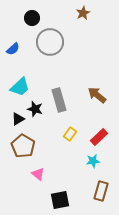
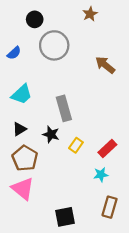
brown arrow: (97, 95) -> (105, 65), moved
black star: (35, 109) -> (51, 134), moved
pink triangle: (38, 174) -> (23, 189), moved, size x1.6

